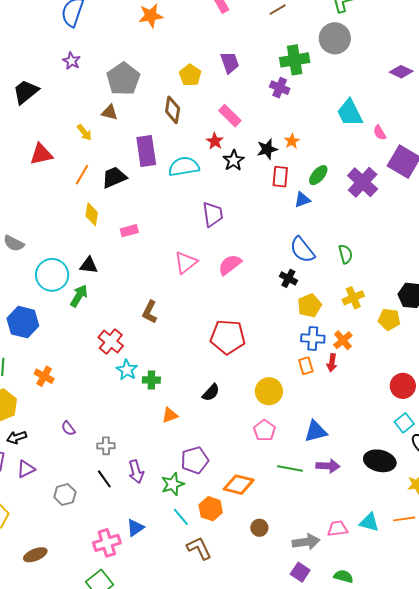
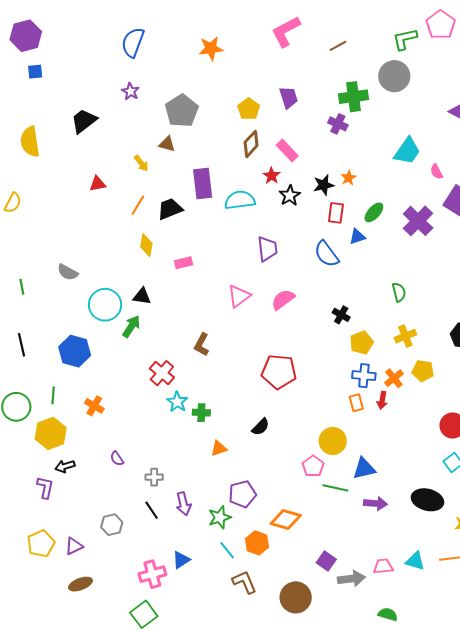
brown diamond: (173, 110) -> (251, 144), moved, turned 32
cyan trapezoid: (350, 113) -> (407, 151), turned -120
red triangle: (41, 154) -> (98, 184), size x0.7
blue semicircle: (302, 250) -> (326, 254), moved
yellow pentagon: (389, 319) -> (423, 371), moved
yellow circle: (269, 391) -> (333, 441), moved
green line: (290, 468) -> (335, 488), moved
purple triangle: (26, 469) -> (74, 546), moved
brown circle: (259, 528) -> (296, 597), moved, size x1.8
purple square: (300, 572) -> (326, 561), moved

